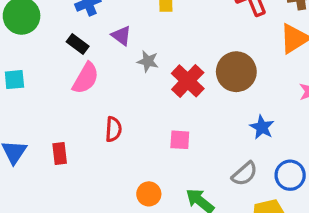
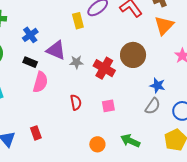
purple triangle: (121, 36) -> (56, 50), size x1.5
red semicircle: (113, 129) -> (76, 102), moved
gray semicircle: (245, 174) -> (153, 106), moved

